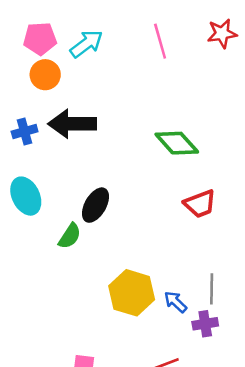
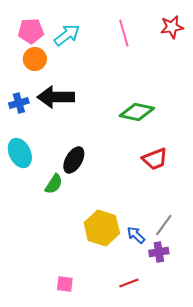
green diamond: (177, 143) -> (137, 112), turned -36
gray line: (212, 289) -> (164, 225), turned 35

